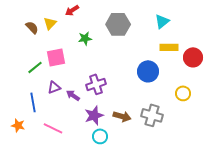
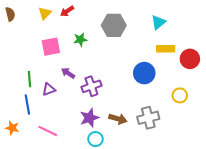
yellow triangle: (50, 23) -> (45, 13), moved
brown semicircle: (32, 27) -> (10, 14), moved, turned 32
pink square: (56, 57) -> (51, 47), moved
green line: (35, 67) -> (30, 79), moved, turned -56
purple arrow: (73, 95) -> (68, 73), moved
gray cross: (152, 115) -> (148, 118), turned -30

